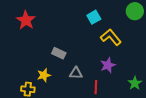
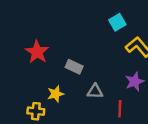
red star: (26, 20) -> (37, 52), moved

